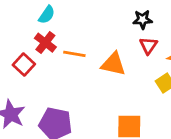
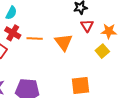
orange triangle: (113, 64) -> (64, 42), turned 48

